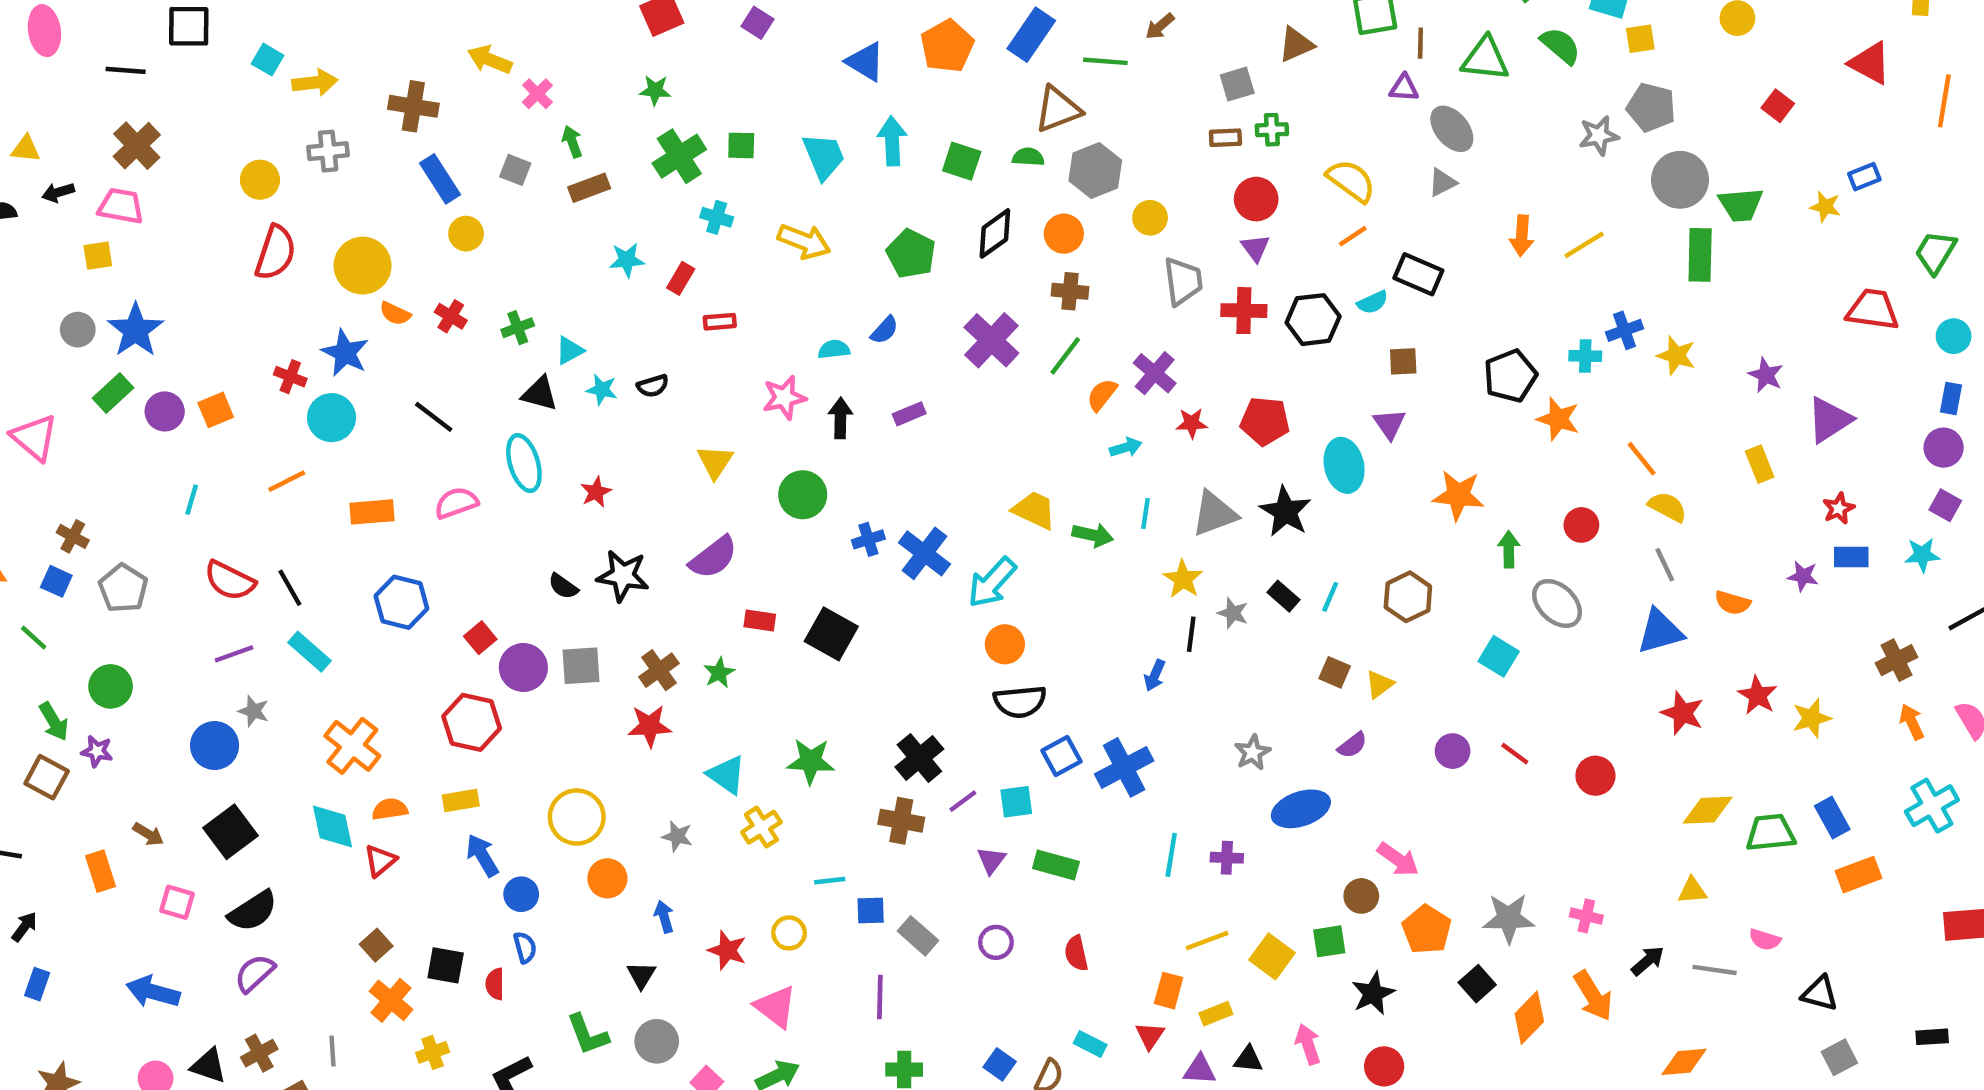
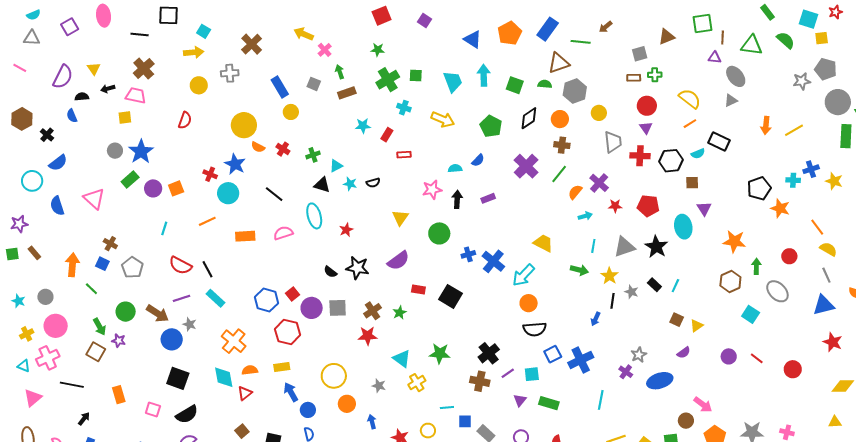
yellow arrow: (315, 83) -> (194, 52), moved
brown cross: (413, 106) -> (252, 44), moved, turned 35
yellow triangle: (26, 149) -> (94, 69), turned 48
red semicircle: (275, 253) -> (185, 120), moved, size x0.7
brown square: (1403, 361) -> (692, 183), moved
green arrow: (1093, 535) -> (579, 270), moved
brown hexagon: (1408, 597) -> (730, 281), moved
blue hexagon: (401, 602) -> (267, 300), moved
black square: (230, 832) -> (178, 378), turned -35
brown arrow: (148, 834) -> (158, 313), moved, size x1.6
purple cross: (1227, 858) -> (626, 372), moved, turned 32

